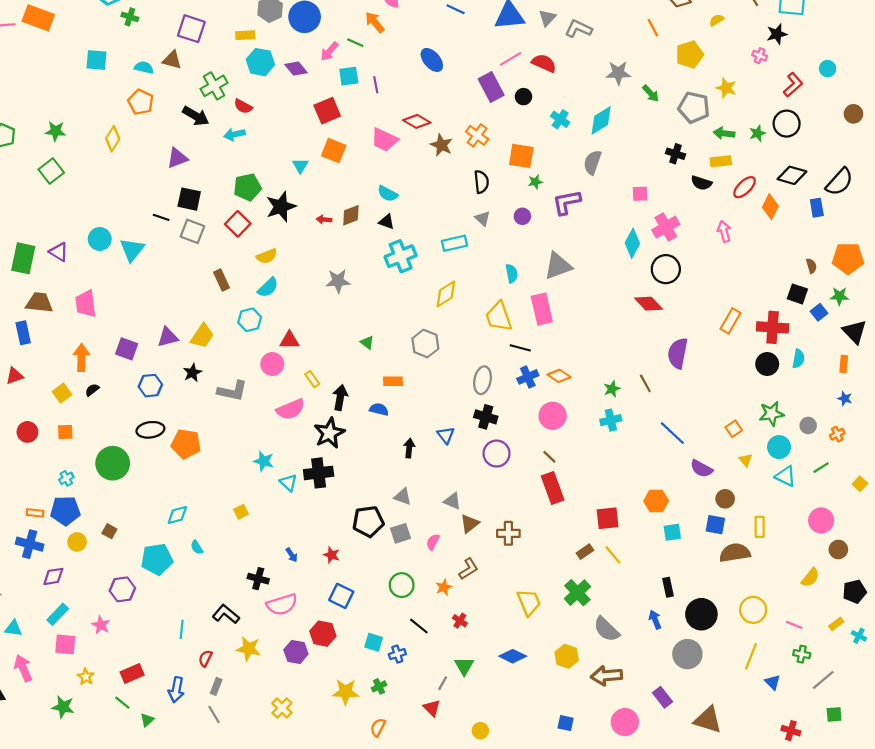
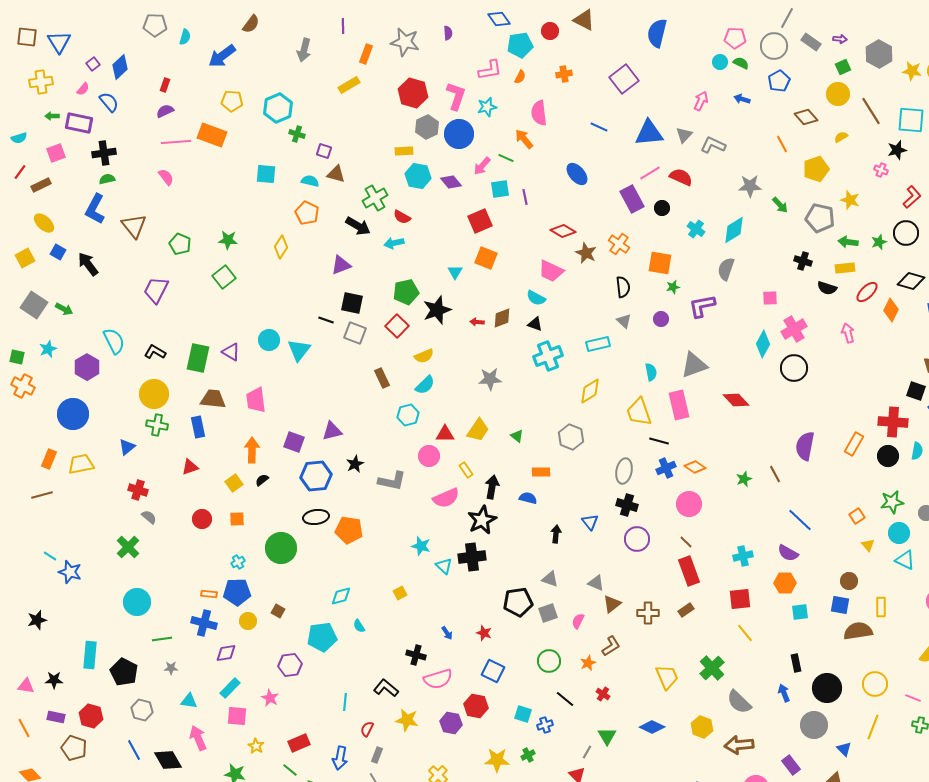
purple square: (191, 29) -> (324, 151), moved, size x0.6
pink trapezoid: (384, 140) -> (551, 271), moved
red diamond: (649, 304) -> (736, 400), moved
orange rectangle: (731, 321) -> (854, 444), moved
yellow trapezoid: (202, 336) -> (478, 430), moved
blue hexagon: (150, 386) -> (316, 476), size x1.4
cyan cross: (611, 420) -> (743, 556), moved
purple semicircle: (701, 469) -> (788, 553), moved
brown rectangle: (585, 552) -> (686, 610), moved
blue triangle: (773, 682) -> (844, 749), moved

